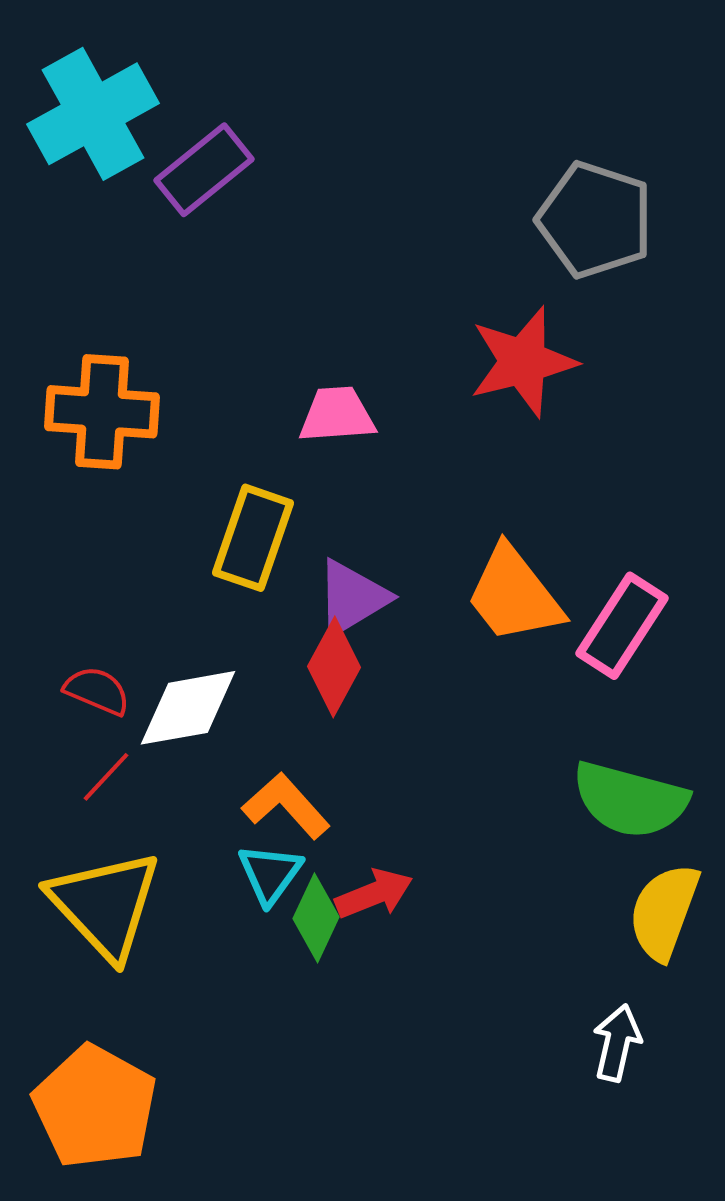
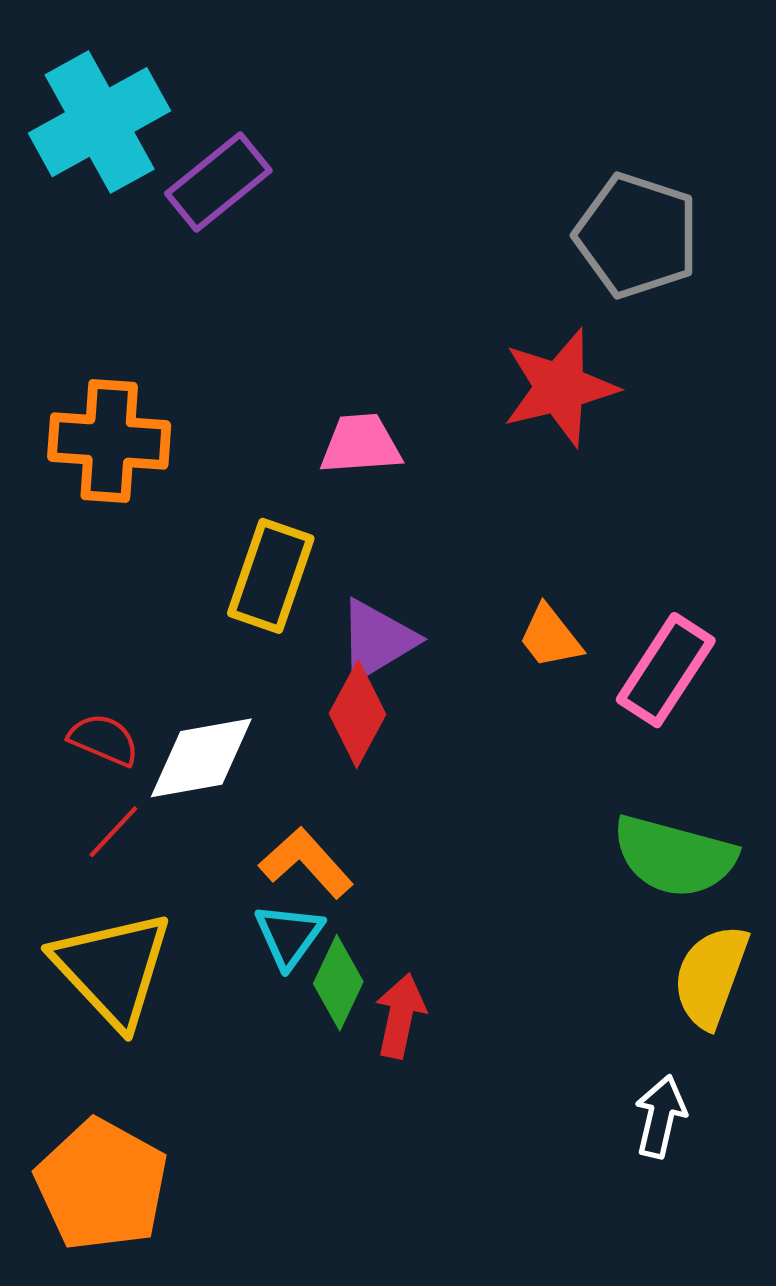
orange trapezoid: (514, 595) -> (550, 637), size x0.6
red arrow: (374, 894) -> (400, 1016), moved, turned -56

